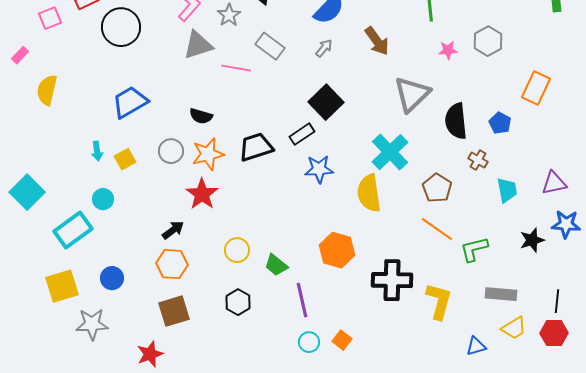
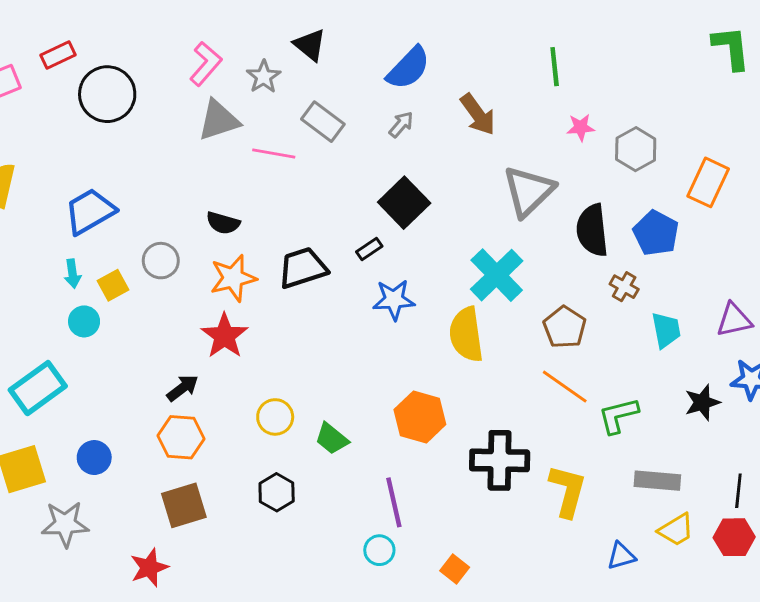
gray hexagon: (488, 41) -> (636, 149), moved
blue trapezoid: (130, 102) -> (90, 211), moved
blue pentagon: (500, 123) -> (656, 233), size x1.4
black rectangle: (302, 134) -> (369, 249), size x0.7
gray circle: (171, 151) -> (161, 261), moved
cyan circle: (103, 199) -> (84, 321), moved
purple line: (302, 300) -> (394, 502), moved
orange square: (342, 340) -> (455, 569), moved

